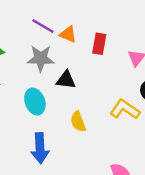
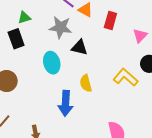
blue arrow: (40, 148) -> (66, 103), moved

